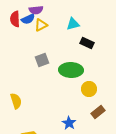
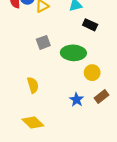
yellow semicircle: (16, 101) -> (33, 85), moved
blue star: (69, 123) -> (77, 100), moved

